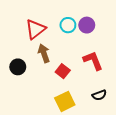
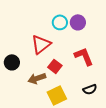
red triangle: (36, 29) -> (41, 44), moved
brown arrow: (44, 53) -> (37, 78), moved, turned -90

